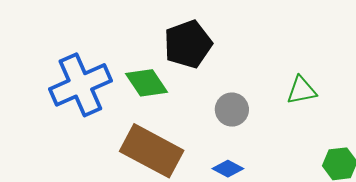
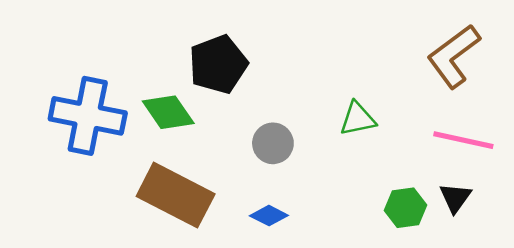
blue cross: (80, 85) -> (88, 116), turned 36

